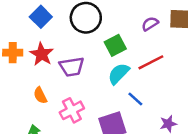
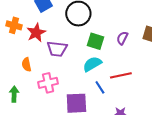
purple semicircle: (150, 24) -> (122, 38), moved, turned -48
green square: (115, 45) -> (96, 41), turned 30
red line: (151, 62) -> (121, 75), moved

